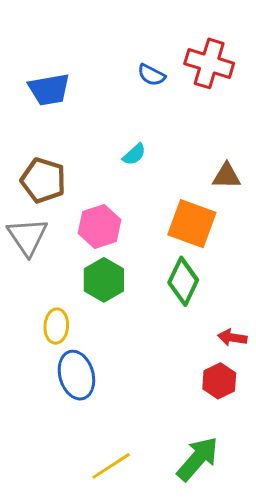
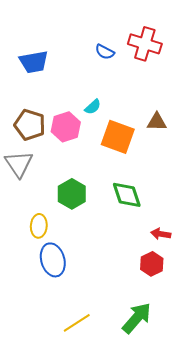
orange square: (192, 224) -> (118, 137), moved
pink hexagon: (100, 226) -> (66, 127), moved
green diamond: (183, 281) -> (127, 195), turned -44

